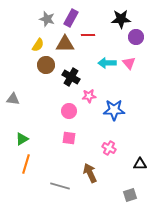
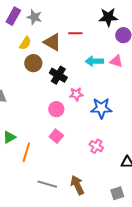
purple rectangle: (71, 18) -> (13, 16), moved
brown triangle: (65, 44) -> (52, 42), turned 30
pink triangle: (129, 63) -> (116, 61), turned -32
pink square: (69, 138) -> (56, 136), turned 32
orange line: (26, 164) -> (26, 152), moved
brown arrow: (90, 173) -> (77, 185), moved

